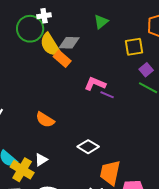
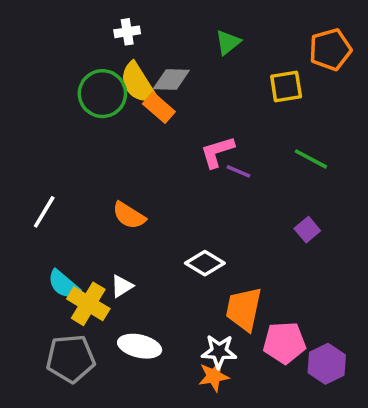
green circle: (30, 29) -> (102, 94), moved
purple square: (146, 70) -> (307, 230), moved
pink L-shape: (95, 84) -> (217, 152), turned -40

